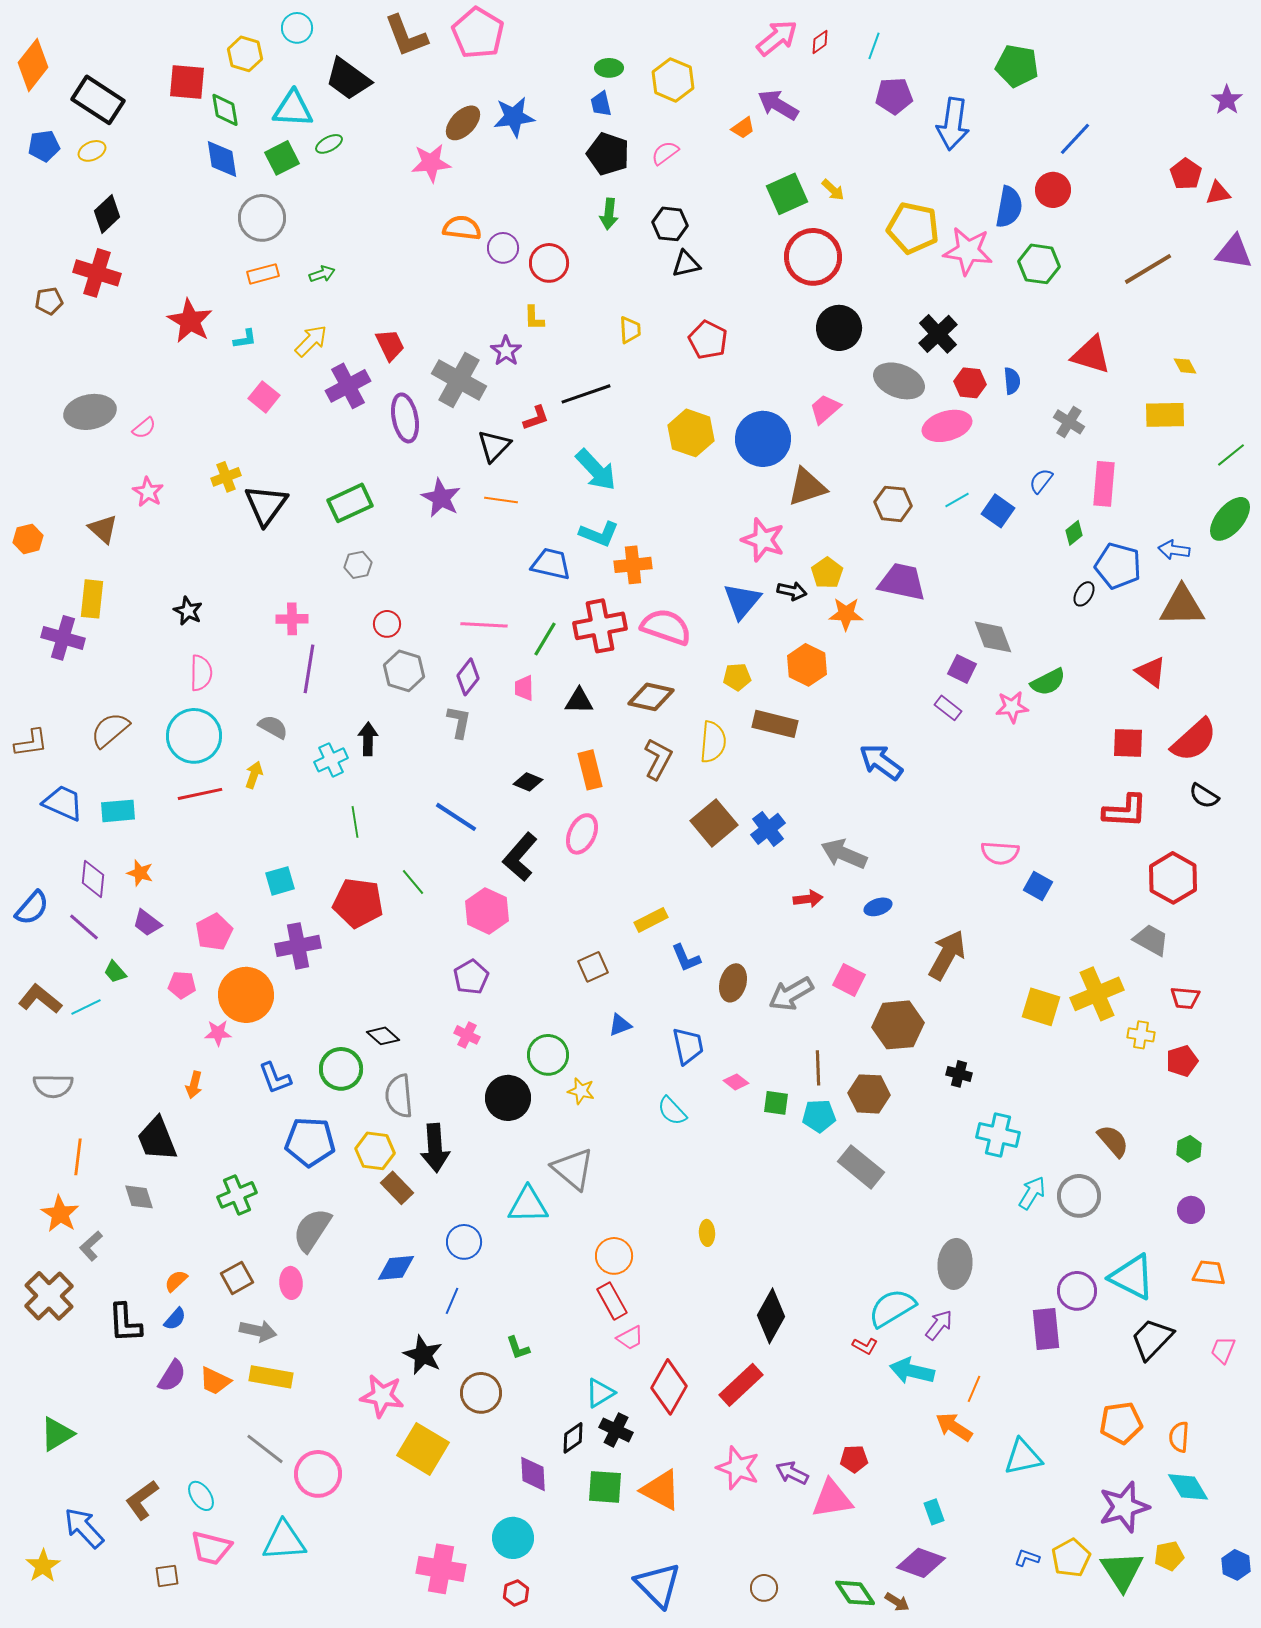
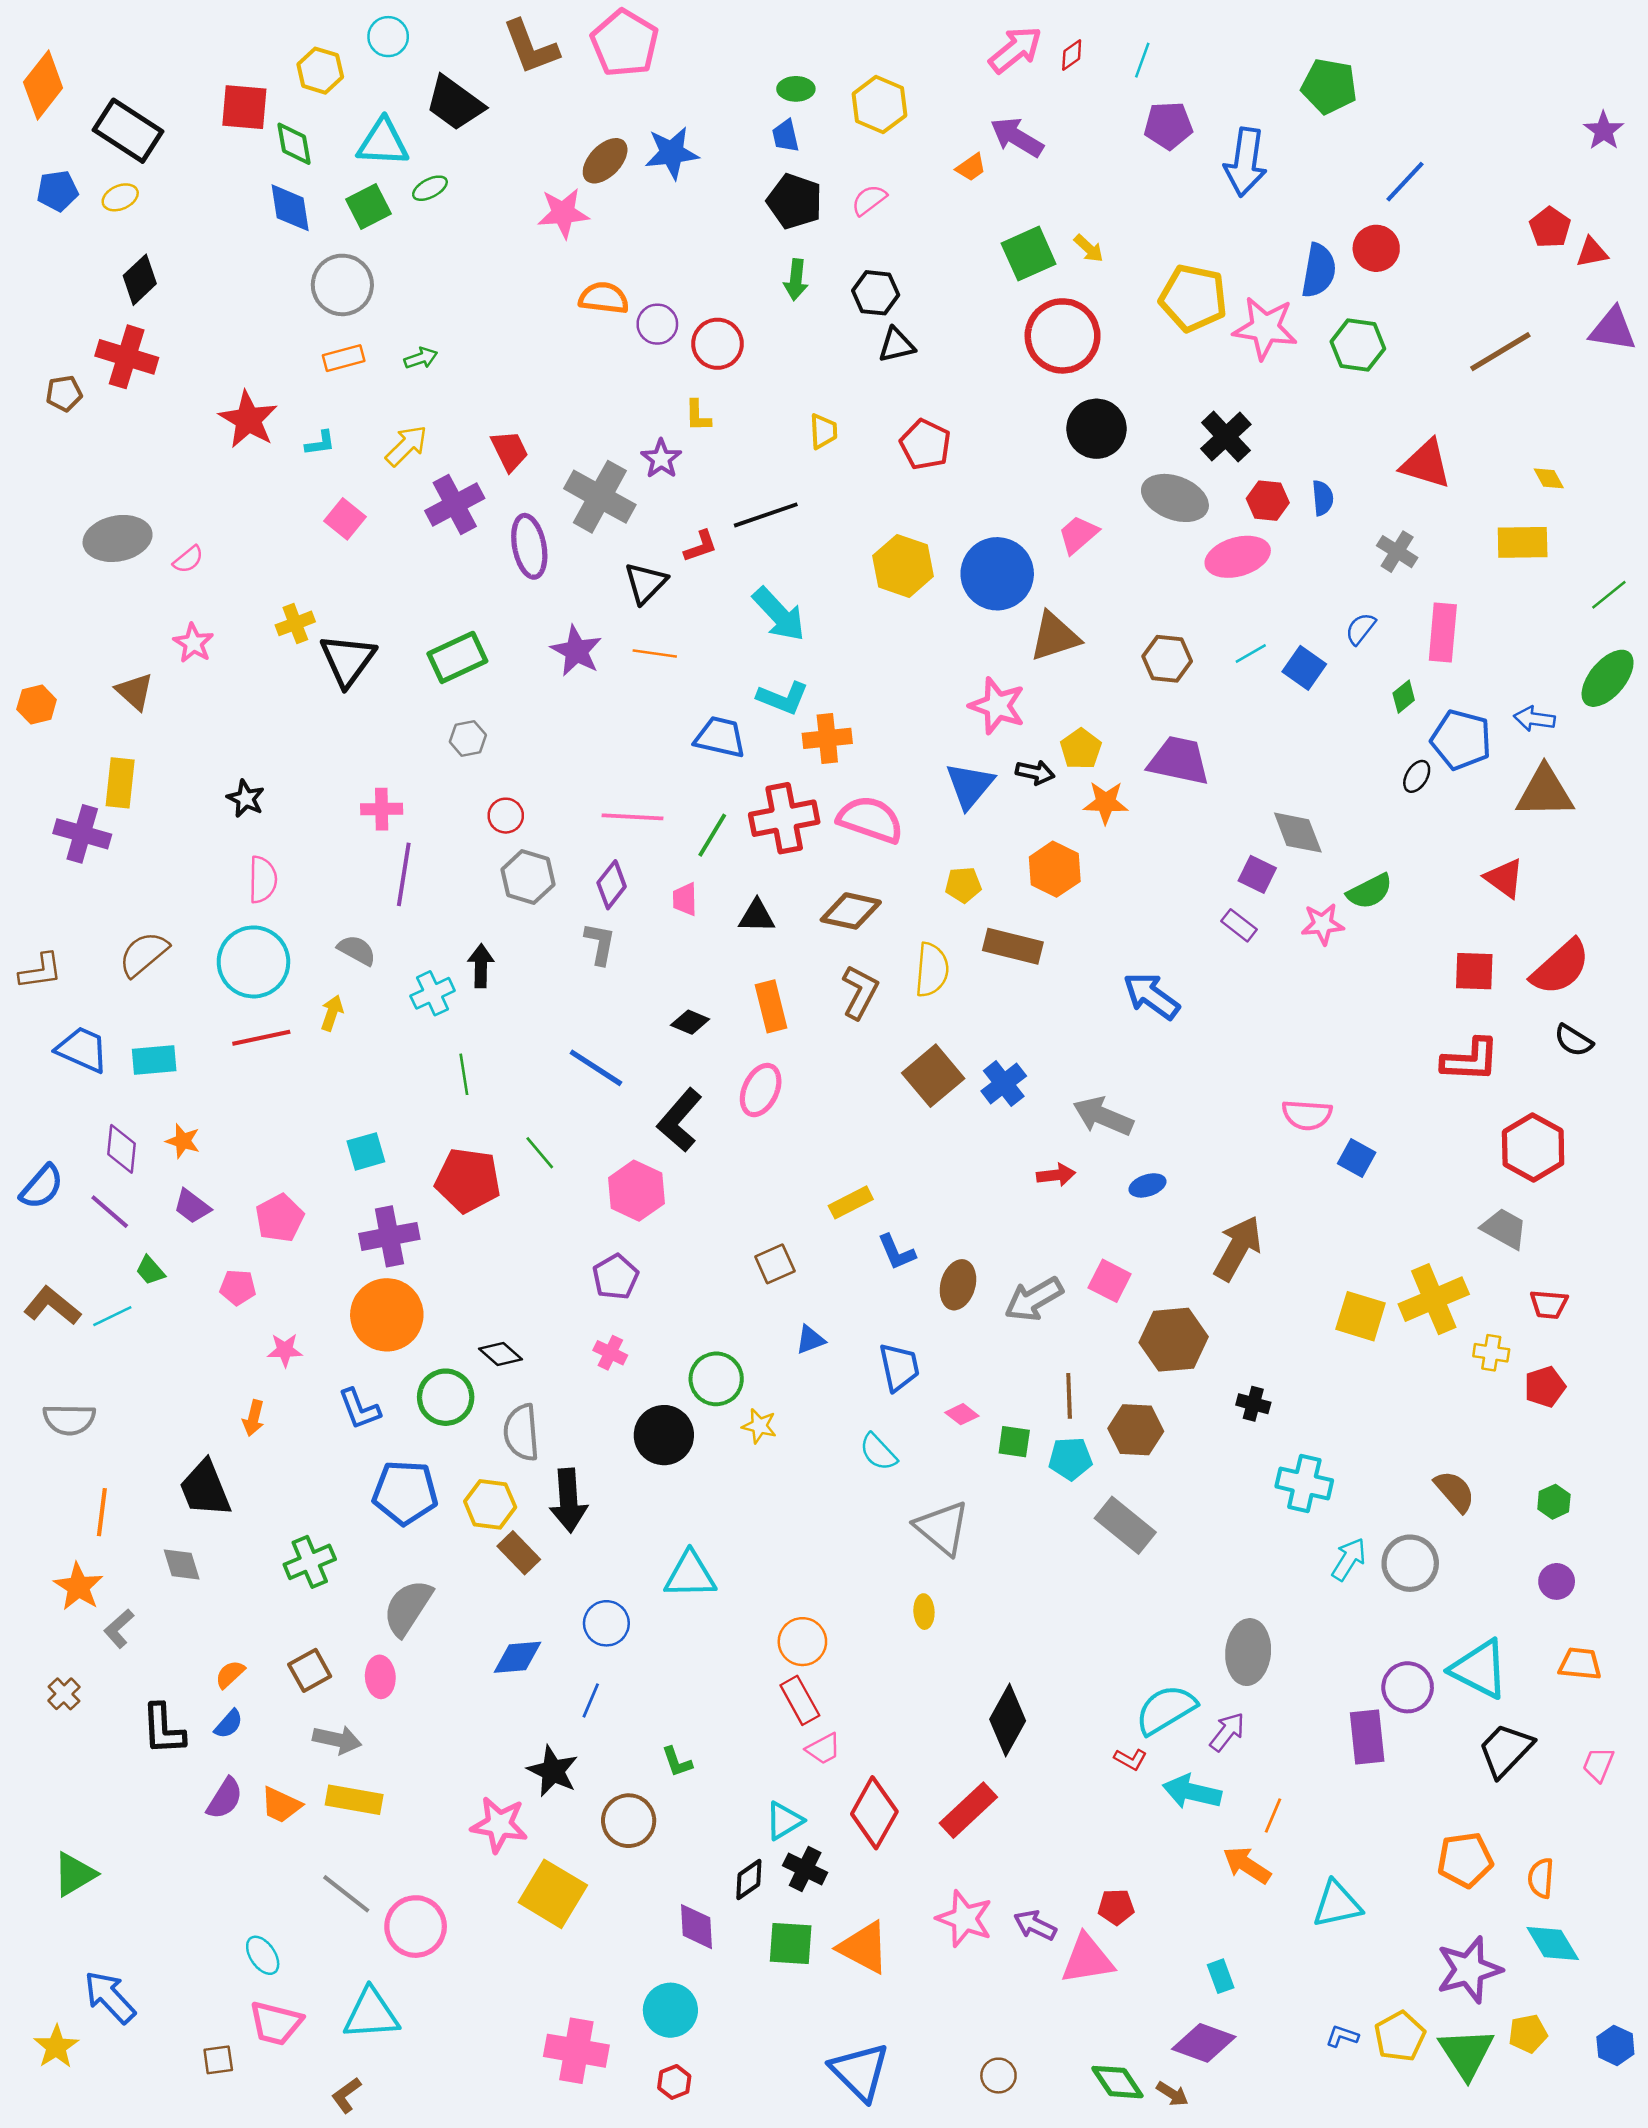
orange circle: (246, 995) -> (387, 1315), moved
gray triangle: (573, 1169) -> (942, 1528), moved
brown cross: (49, 1296) -> (64, 1694), size x0.5
brown L-shape: (142, 1500) -> (346, 2095), moved, size x0.7

